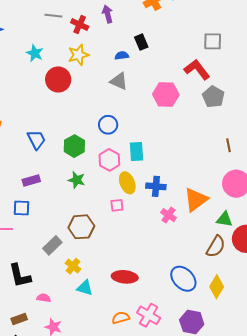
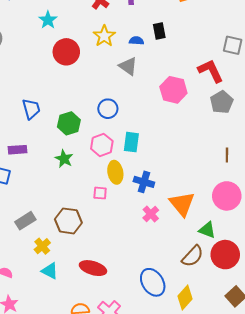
yellow star: (78, 55) -> (104, 36), moved, turned -30
orange triangle: (196, 200) -> (182, 204), turned -44
brown hexagon: (81, 227) -> (68, 221), moved

